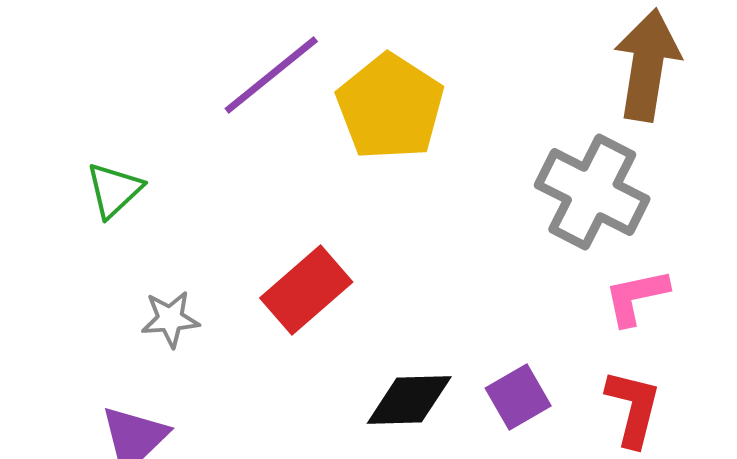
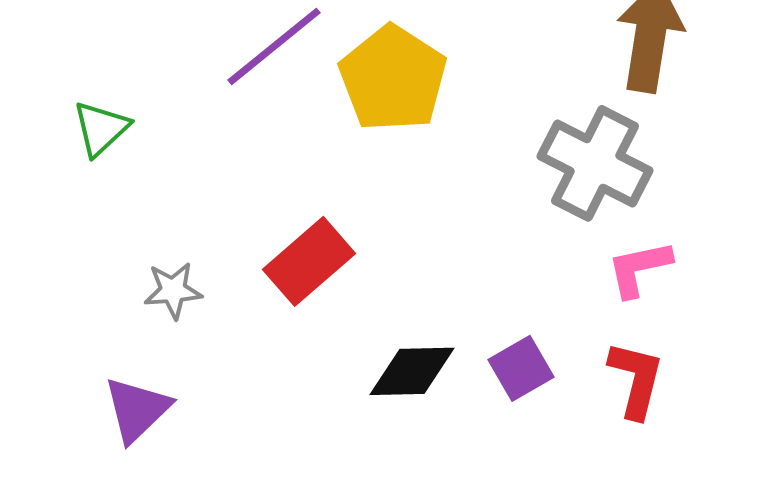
green triangle: (114, 190) -> (101, 128), moved

